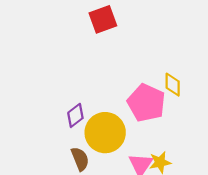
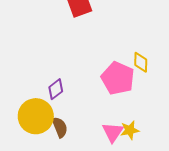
yellow circle: (105, 133) -> (36, 116), moved

